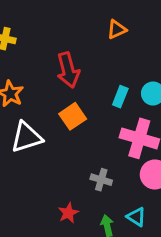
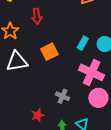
red arrow: (68, 70) -> (37, 16), moved, size x0.7

